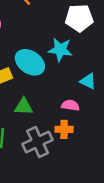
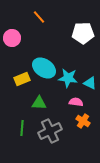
cyan star: (60, 50) -> (68, 78), moved
orange cross: (64, 129) -> (83, 121), moved, turned 32

